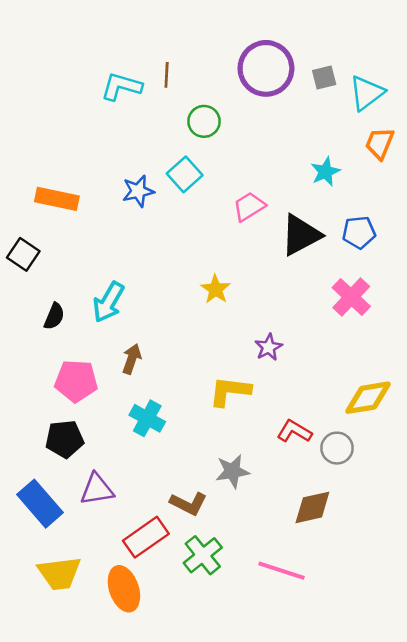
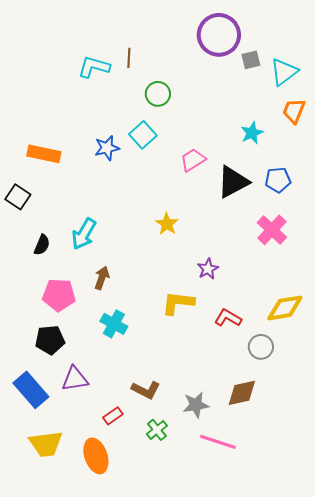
purple circle: (266, 68) -> (219, 35), moved
red L-shape: (294, 431) -> (228, 318), moved
gray star: (232, 471) -> (196, 405), moved
red rectangle: (146, 537) -> (113, 416), size x0.6
green cross: (203, 555) -> (157, 430), size x0.7

